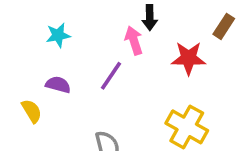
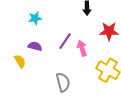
pink arrow: (134, 41) -> (82, 48), moved

